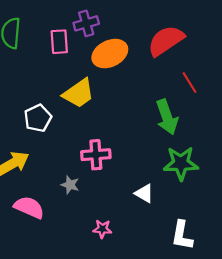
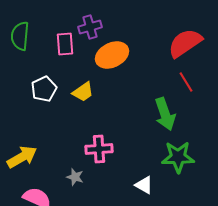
red semicircle: (166, 41) -> (185, 43), moved
yellow trapezoid: (79, 93) -> (83, 92), size x0.7
white pentagon: (38, 118) -> (44, 89), moved

